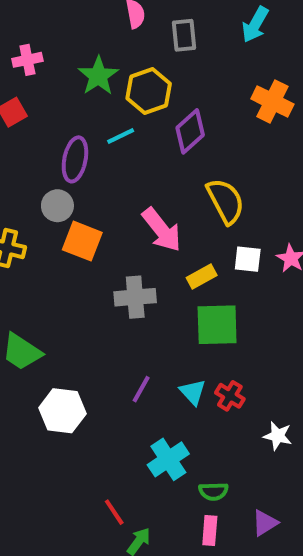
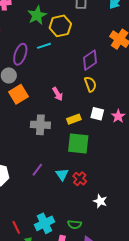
purple diamond: (190, 131) -> (90, 60), moved
yellow semicircle: (225, 201) -> (90, 84), size x0.7
pink arrow: (162, 230) -> (58, 94), size x0.6
orange square: (82, 241) -> (18, 94), turned 30
cyan cross: (168, 459) -> (45, 223), moved
green semicircle: (213, 491) -> (75, 224), moved

